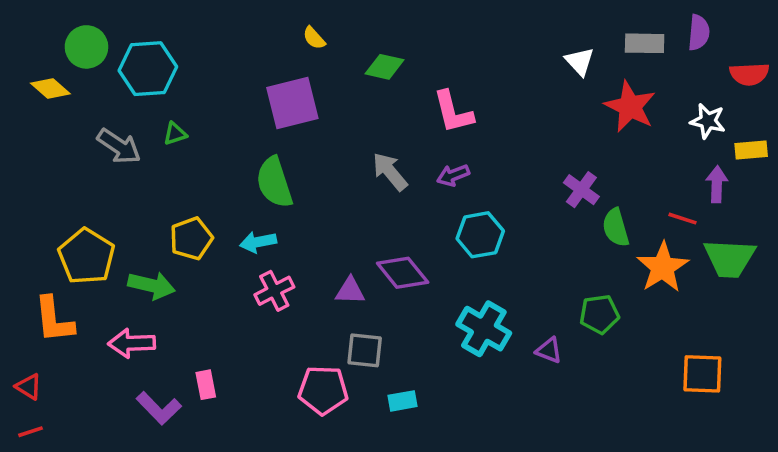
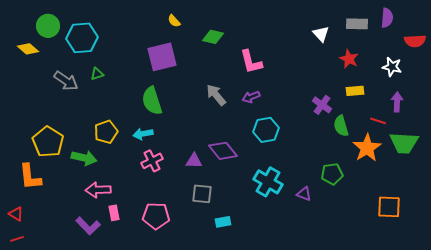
red star: (630, 107) -> (349, 59), size x0.7
yellow rectangle: (751, 150) -> (355, 91), moved
pink arrow: (132, 343) -> (98, 190), moved
pink pentagon: (323, 390) -> (156, 216), moved

